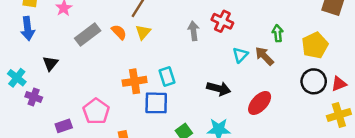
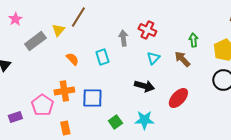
orange semicircle: (119, 32) -> (72, 59), moved
yellow triangle: (143, 32) -> (58, 30), moved
cyan triangle: (240, 55) -> (153, 58), moved
cyan rectangle: (167, 77) -> (102, 57), moved
orange cross: (135, 81) -> (64, 91), moved

